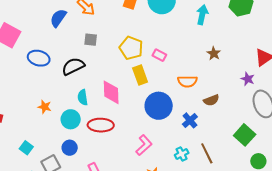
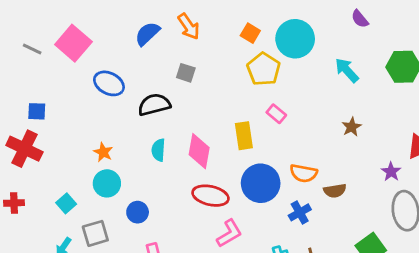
cyan arrow: (202, 15) -> (347, 70), turned -66
yellow pentagon: (131, 48) -> (264, 69), moved
orange semicircle: (187, 81) -> (304, 173), moved
cyan circle: (71, 119) -> (107, 183), moved
red ellipse: (101, 125) -> (210, 196), moved
blue circle: (70, 148) -> (138, 212), moved

